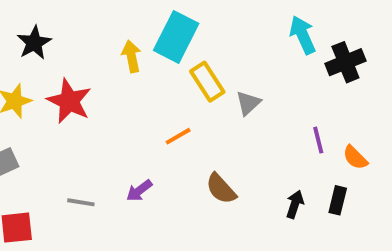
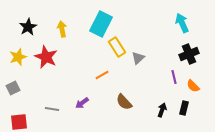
cyan arrow: (303, 35) -> (182, 23), moved
yellow arrow: (131, 56) -> (62, 29), moved
black cross: (345, 62) -> (189, 54), moved

